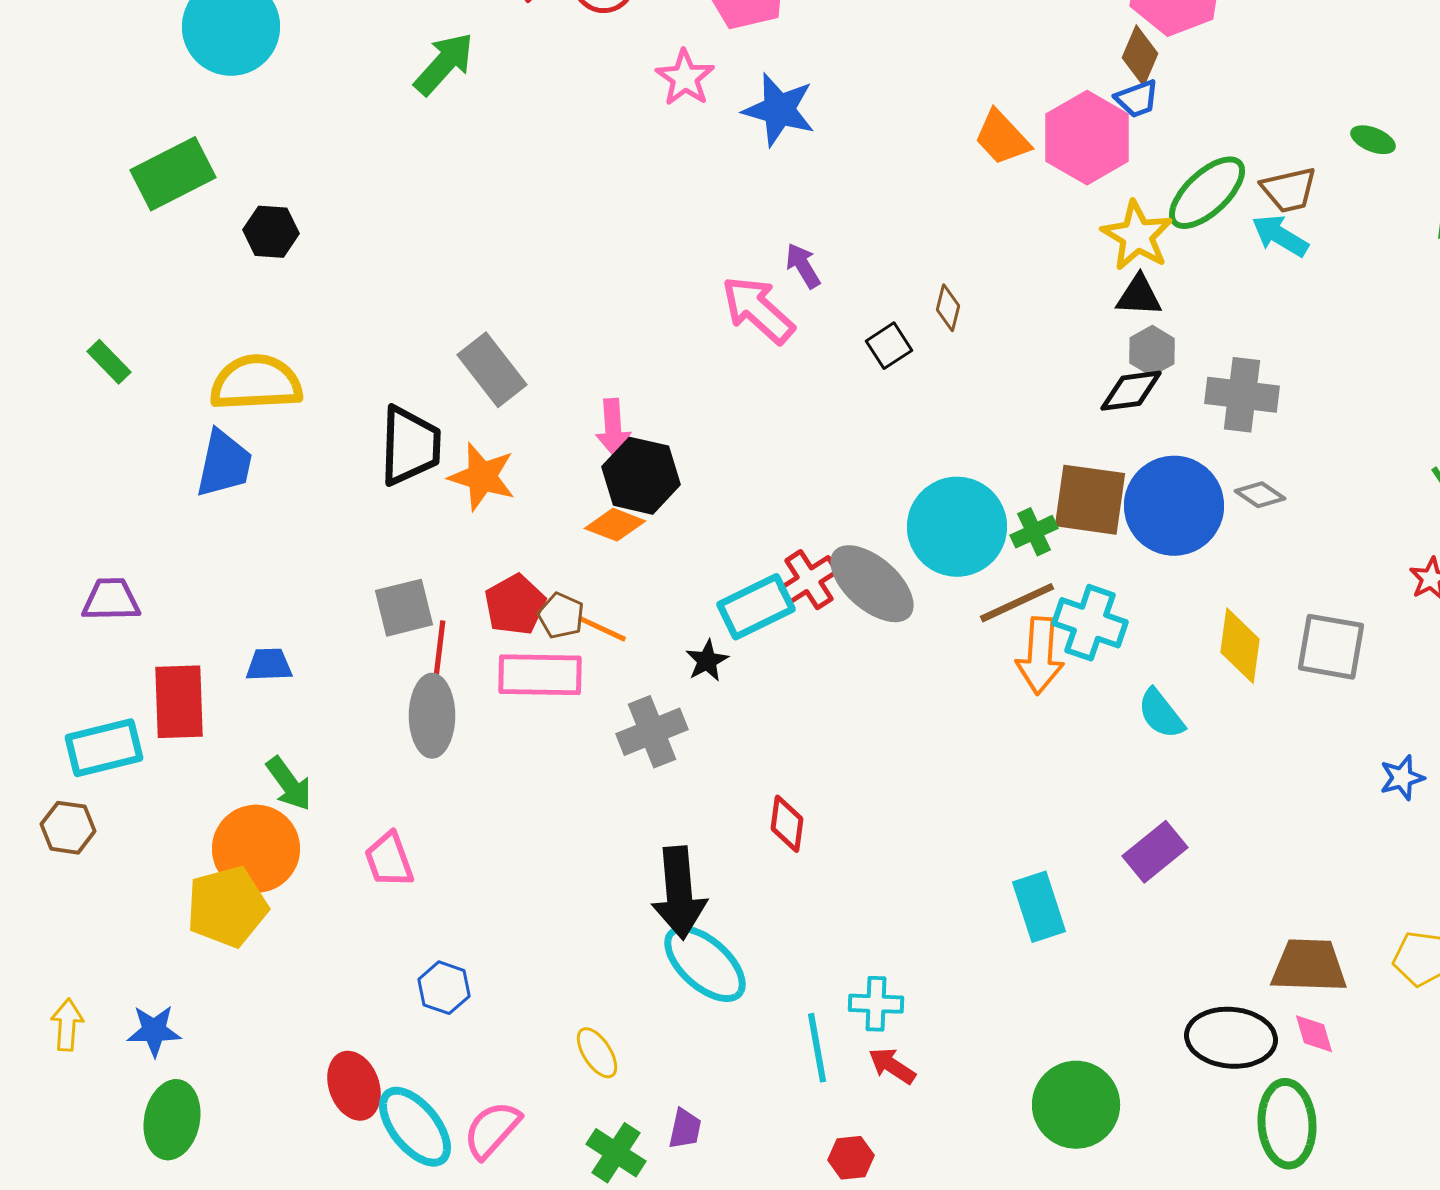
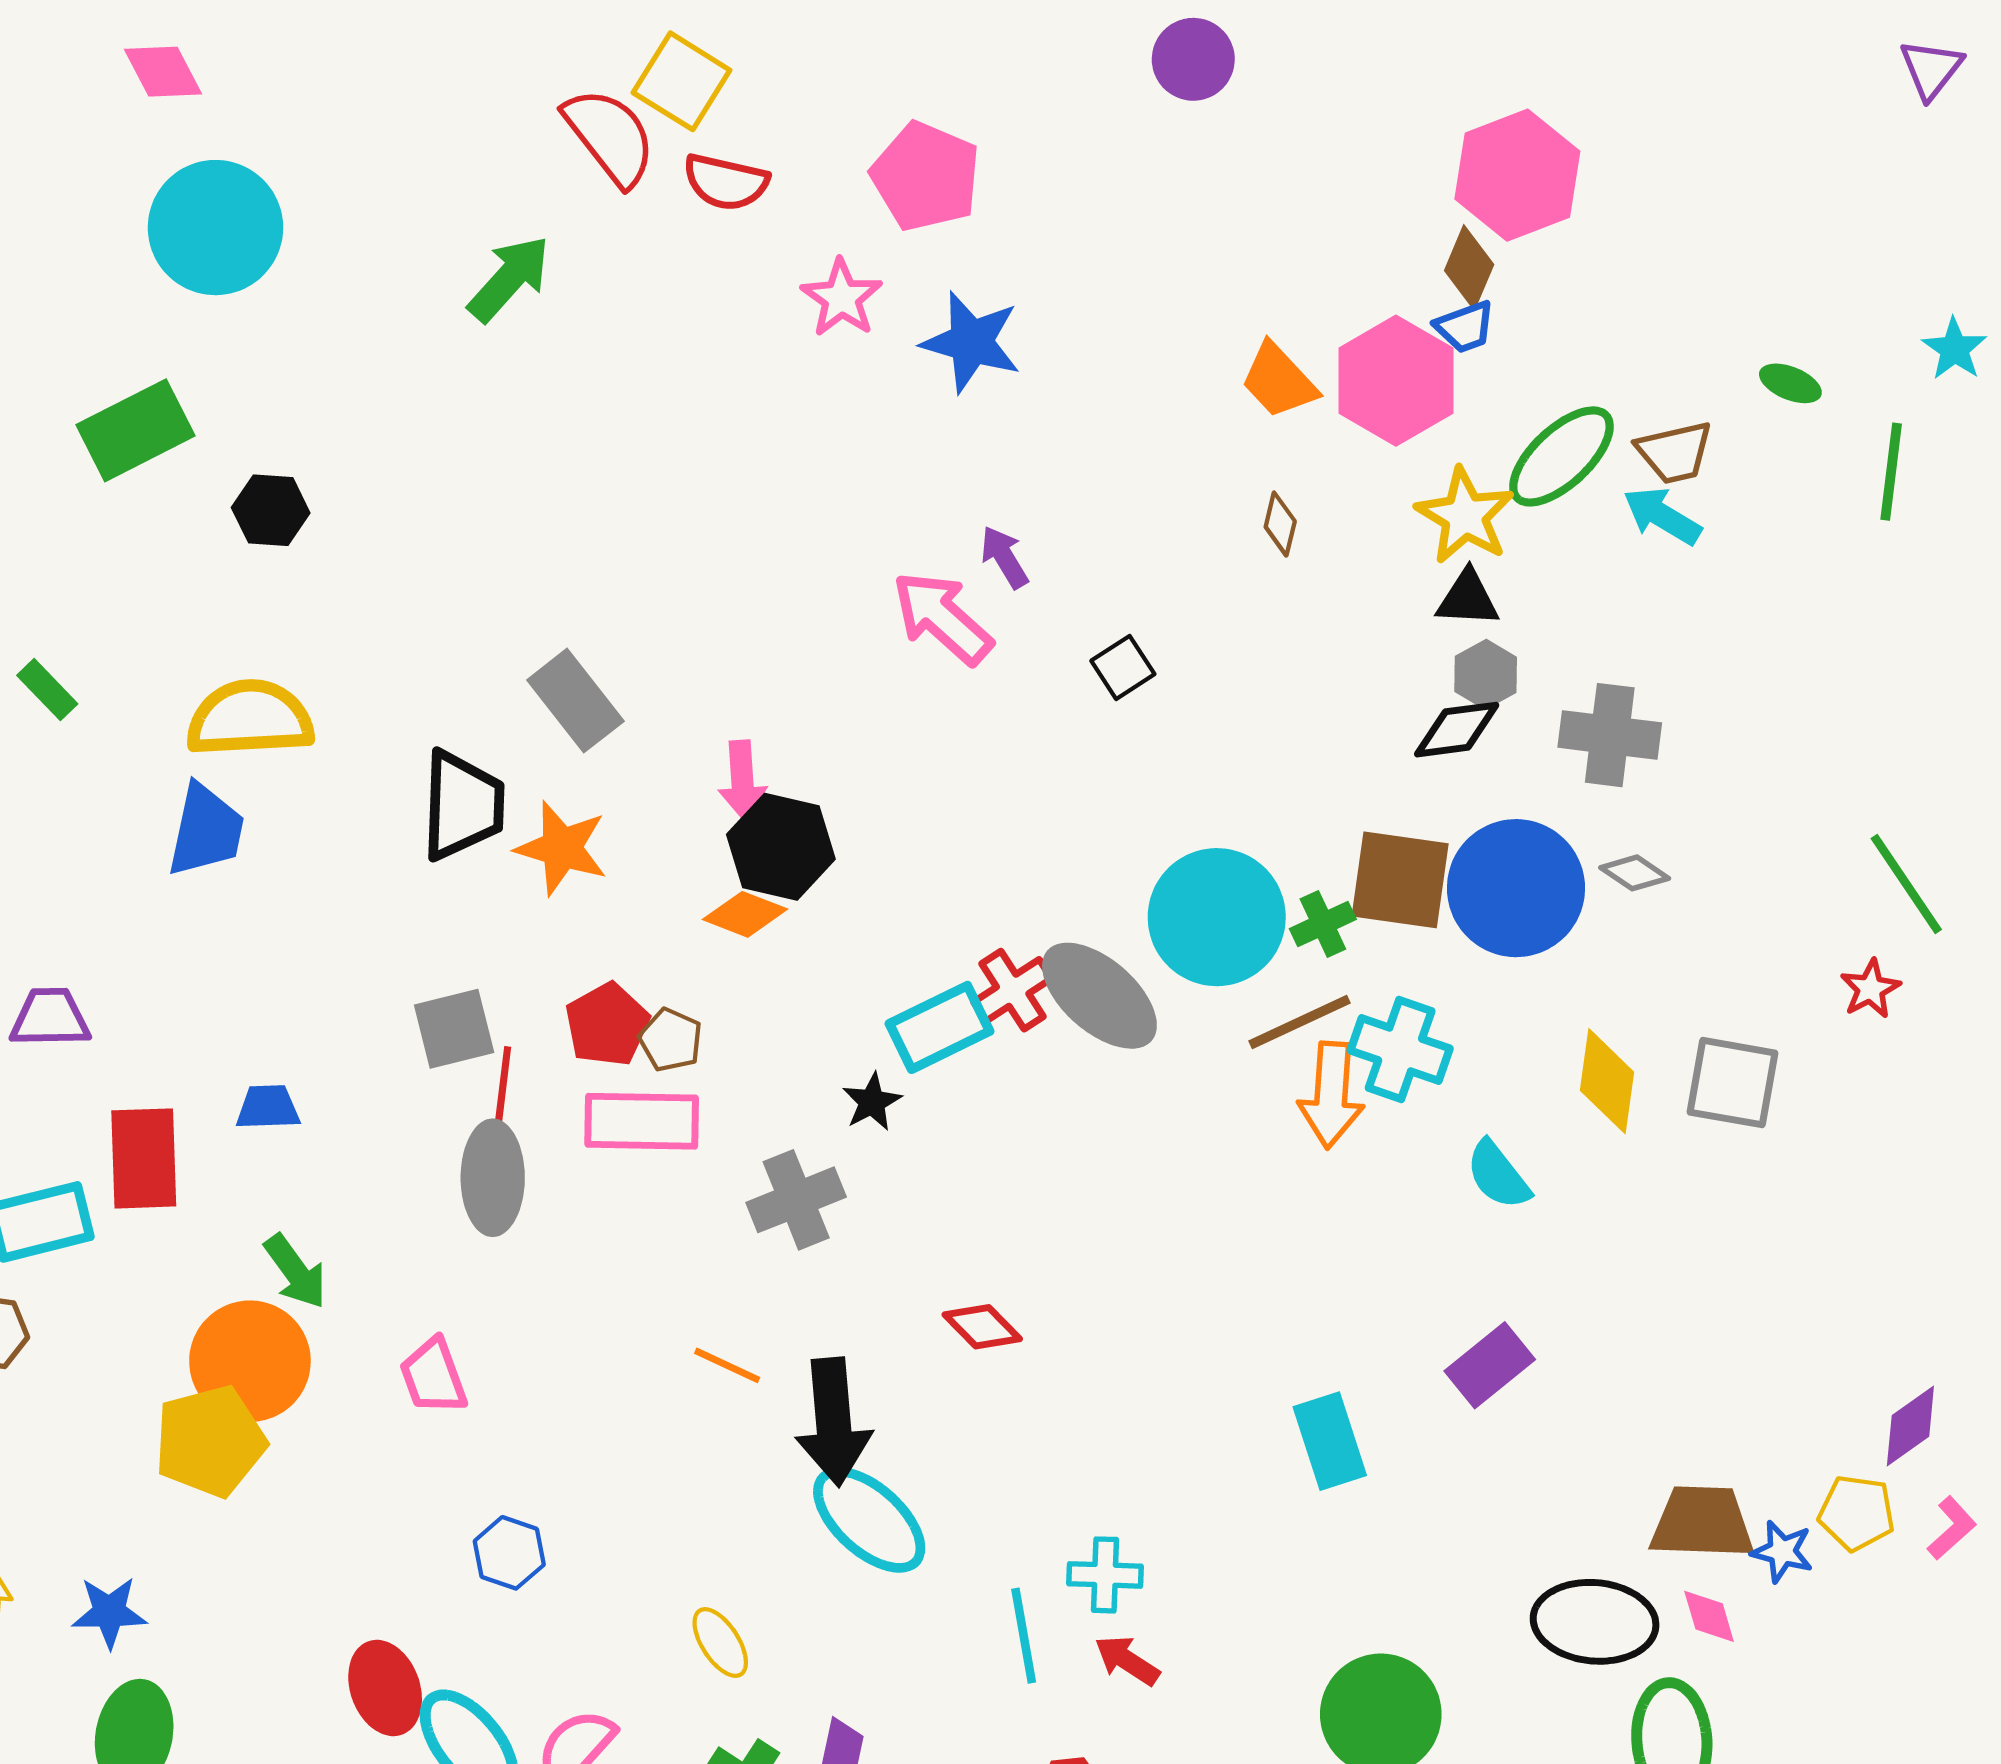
brown diamond: (948, 308) -> (1280, 524), moved
orange line: (602, 629) -> (727, 1365), moved
blue star: (1402, 778) -> (1782, 1551), moved, turned 30
red diamond: (787, 824) -> (982, 1327), turned -52

